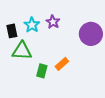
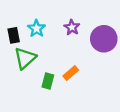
purple star: (53, 22) -> (72, 27), moved
green triangle: (22, 51) -> (25, 58), turned -45

